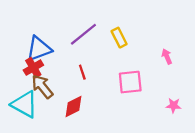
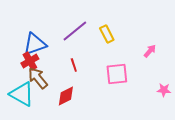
pink arrow: (167, 56) -> (150, 51), turned 64
pink star: (174, 105) -> (164, 90), moved

